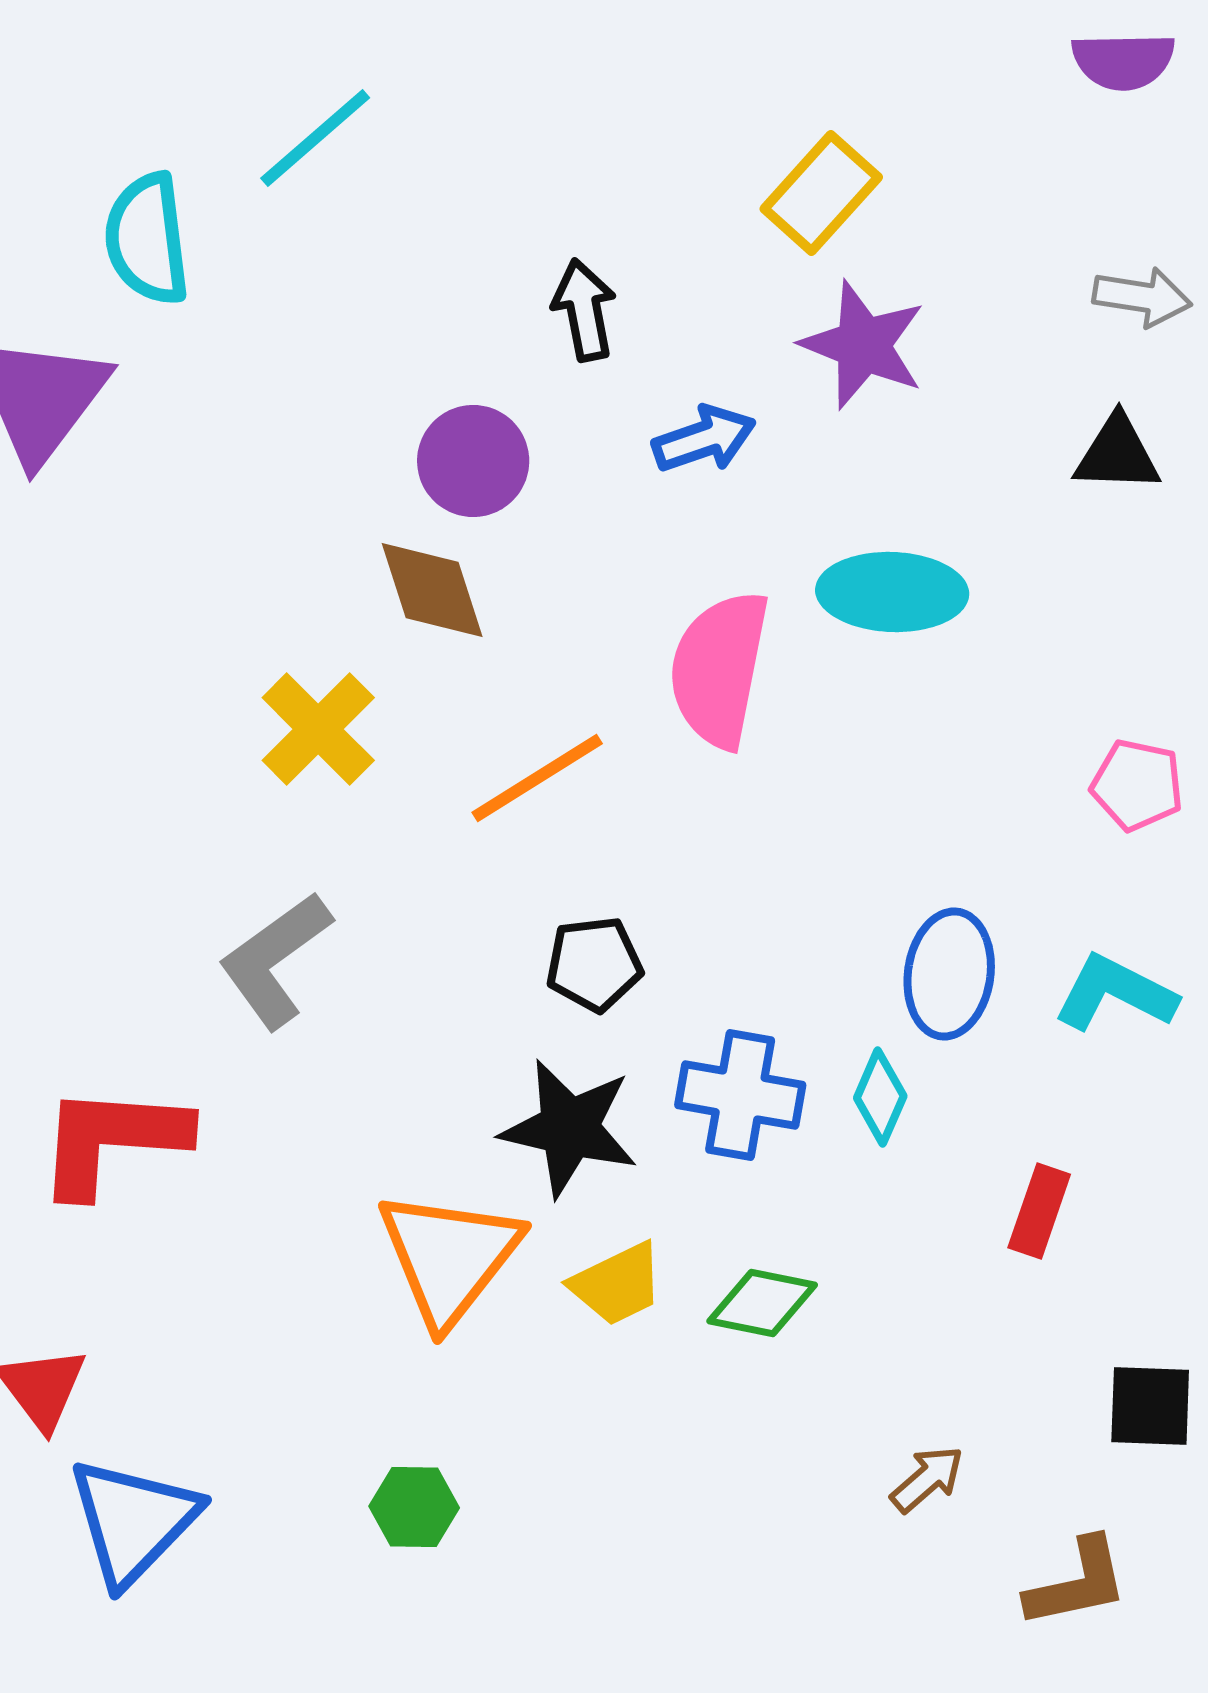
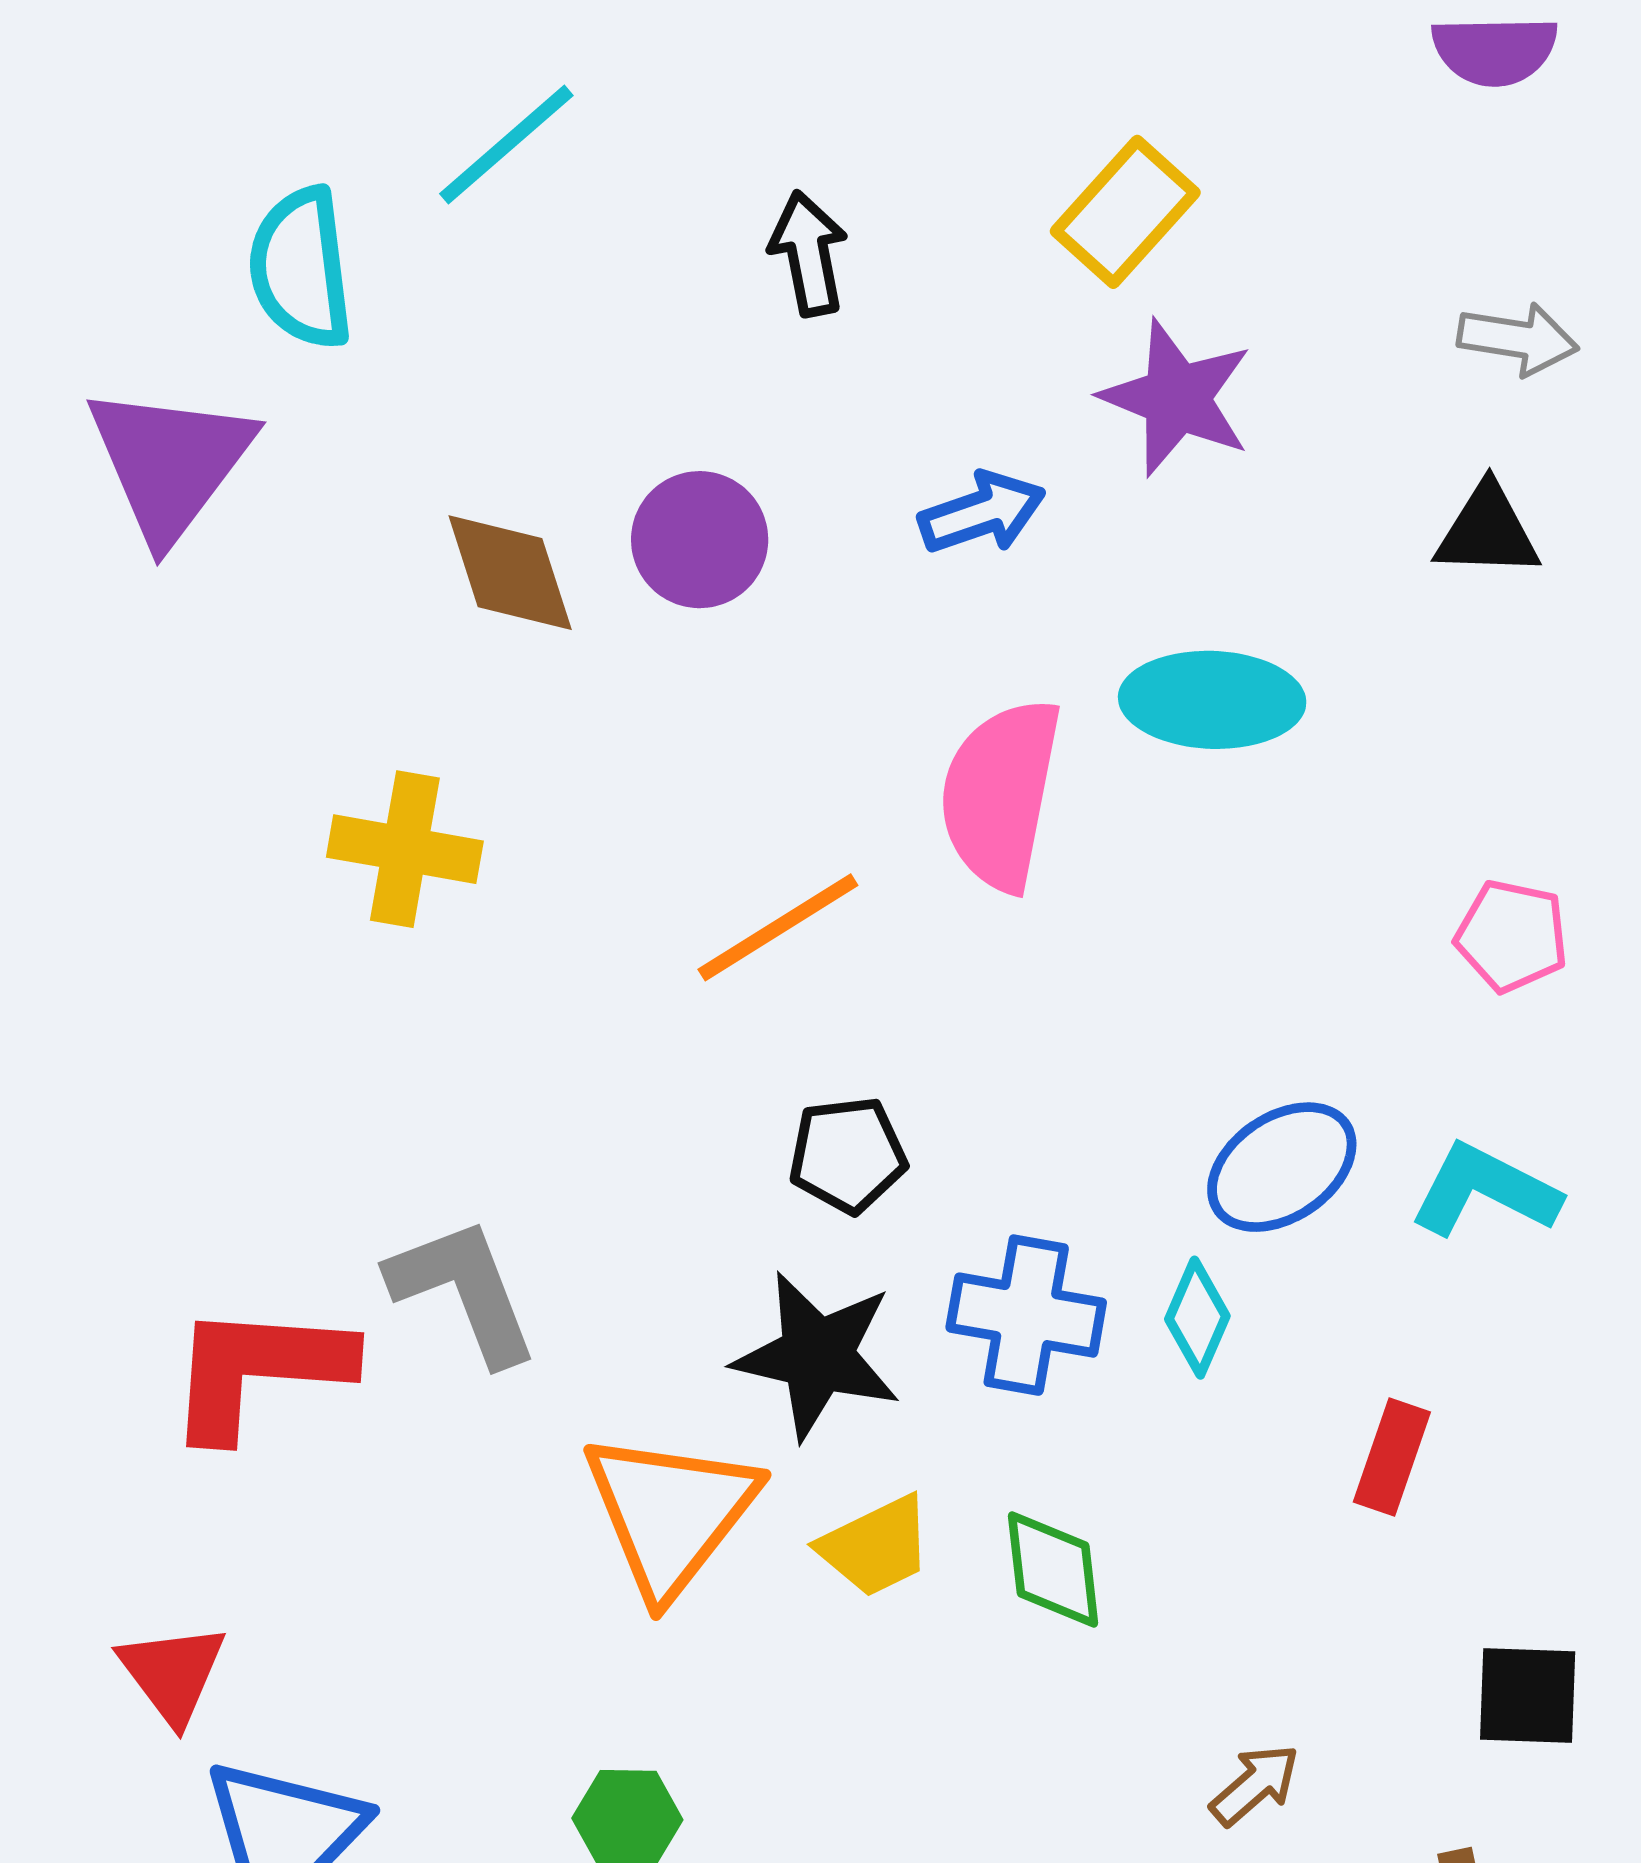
black arrow: (584, 310) -> (808, 253), moved
brown diamond: (432, 590) -> (510, 573), moved
yellow cross: (318, 729) -> (405, 849), moved, turned -35
gray L-shape: (275, 960) -> (464, 1291), moved, turned 105
blue ellipse: (949, 974) -> (1282, 1167), turned 48
green diamond: (762, 1303) -> (1053, 1570), turned 72

